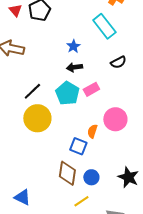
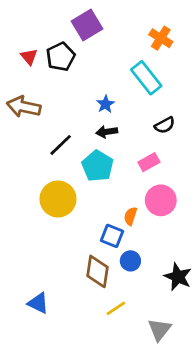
pink rectangle: (91, 89) -> (149, 162), moved
black line: (32, 91) -> (61, 145), moved
blue circle: (91, 177) -> (130, 261), moved

